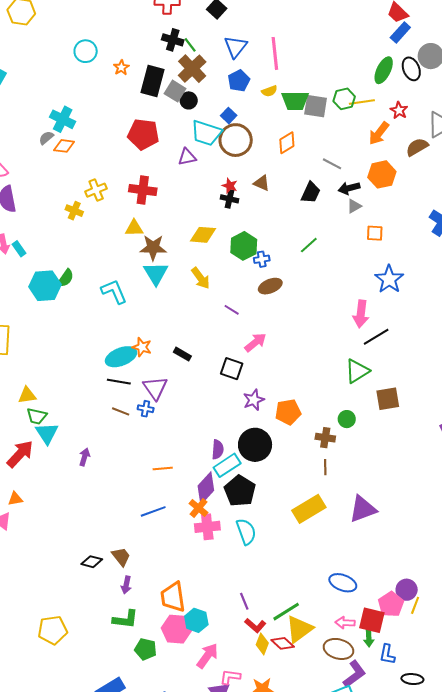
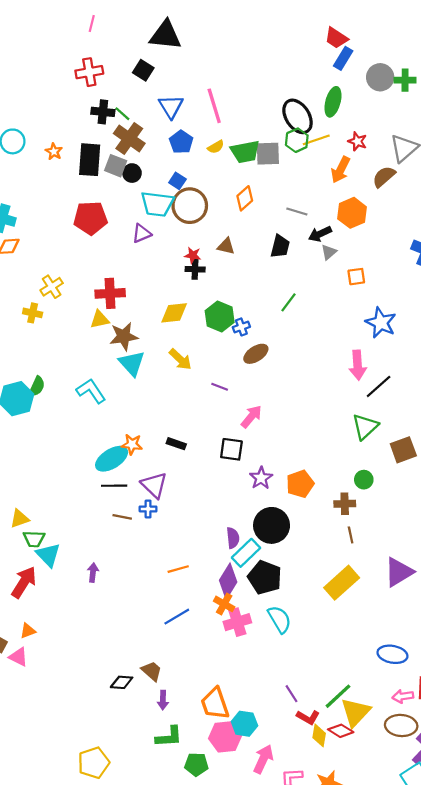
black ellipse: (411, 69) -> (298, 116), moved, size x1.4
red cross: (143, 190) -> (110, 293), moved

